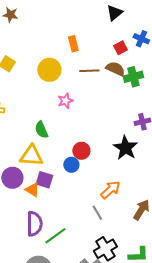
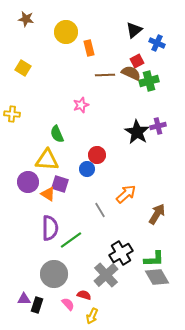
black triangle: (114, 13) -> (134, 30), moved
red square: (120, 48) -> (137, 61), moved
yellow circle: (49, 70) -> (66, 32), moved
black star: (125, 148) -> (137, 132), moved
gray line: (97, 213) -> (100, 210), moved

